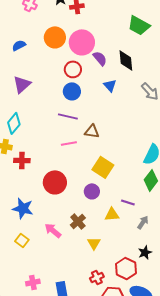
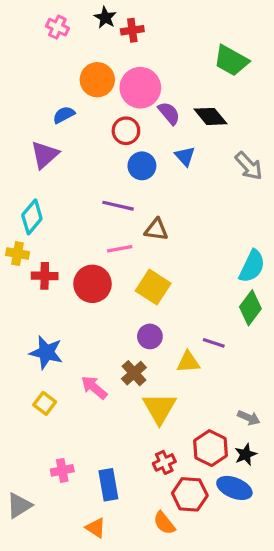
blue semicircle: (19, 45) -> (64, 115), moved
black diamond: (126, 60) -> (210, 116), turned -35
blue circle: (72, 91) -> (142, 166), moved
yellow square: (103, 167) -> (153, 287), moved
red circle: (55, 182) -> (92, 284), moved
purple circle: (92, 191) -> (150, 336), moved
gray arrow: (143, 222) -> (249, 418), moved, turned 80
yellow triangle: (94, 243) -> (159, 408), size x1.6
black star: (145, 252) -> (246, 454), moved

